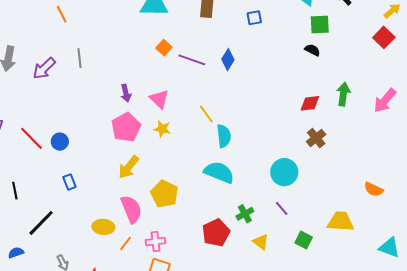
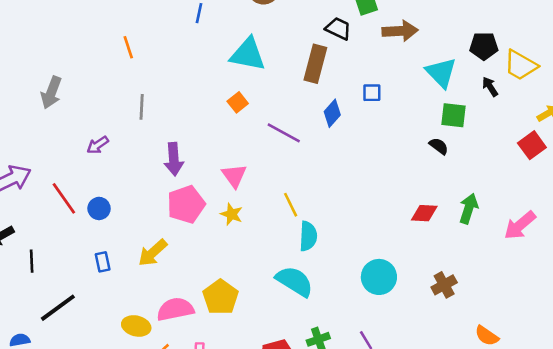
orange square: (164, 48) -> (238, 102), moved
blue diamond: (228, 60) -> (332, 113), moved
purple arrow: (44, 68) -> (98, 145), moved, size x0.7
purple arrow: (126, 93) -> (174, 159), moved, size x1.4
brown cross: (316, 138) -> (444, 285), moved
yellow arrow: (129, 167) -> (153, 253), moved
cyan circle: (284, 172) -> (379, 277), moved
pink semicircle: (131, 209) -> (175, 309), turned -88

